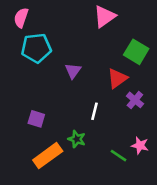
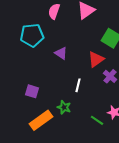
pink semicircle: (21, 18) -> (54, 11), moved
purple triangle: (73, 71) -> (61, 53), turned -32

